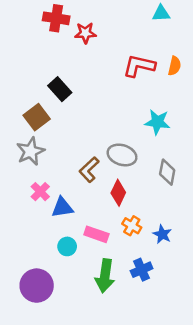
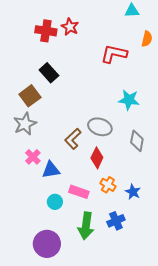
red cross: (56, 18) -> (46, 31), moved
red star: (85, 33) -> (70, 27), turned 30
orange semicircle: (174, 66) -> (147, 39), moved
purple circle: (37, 286) -> (47, 244), moved

